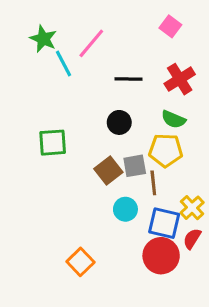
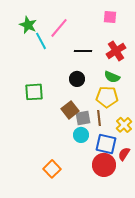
pink square: (170, 26) -> (110, 17), turned -32
gray square: (135, 166) -> (83, 118), moved
yellow cross: (192, 208) -> (124, 125), moved

